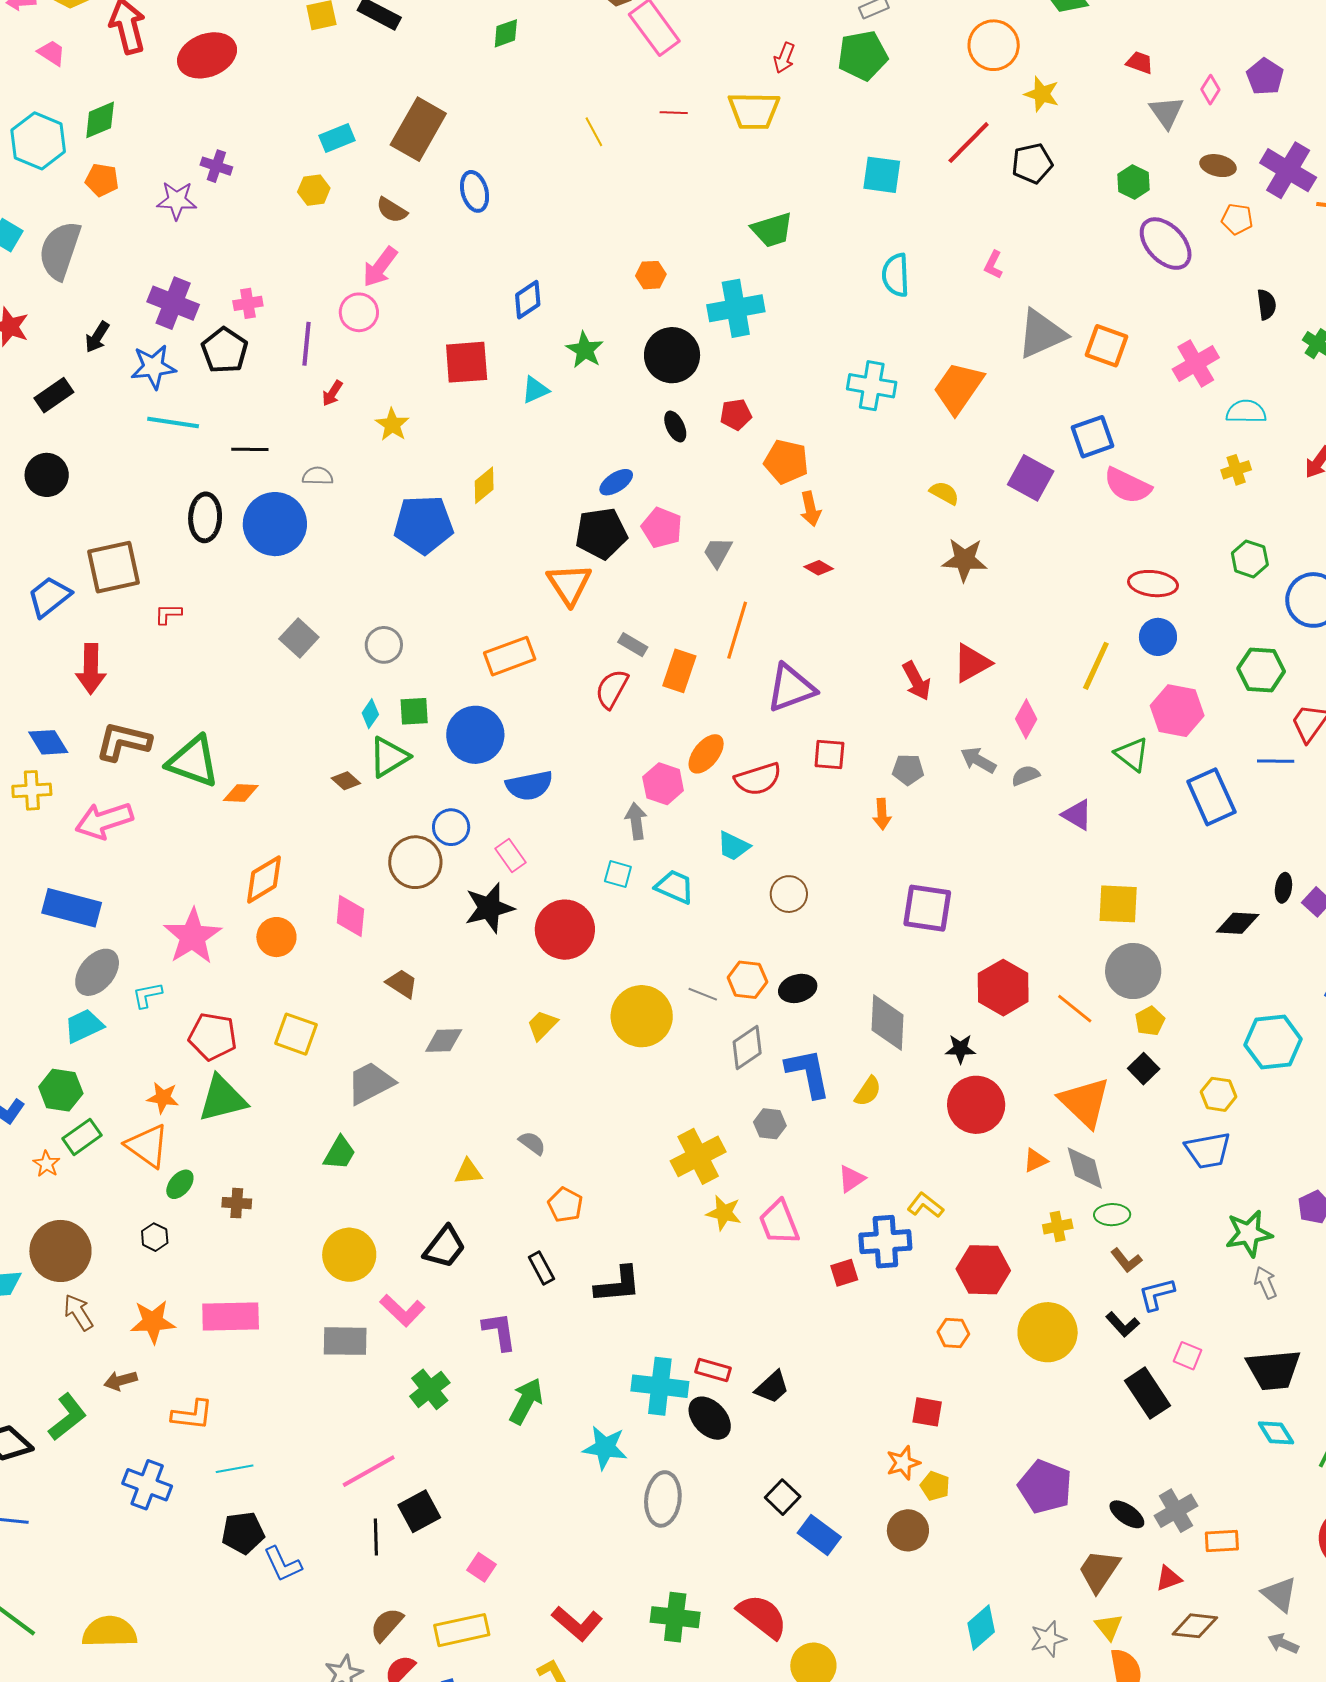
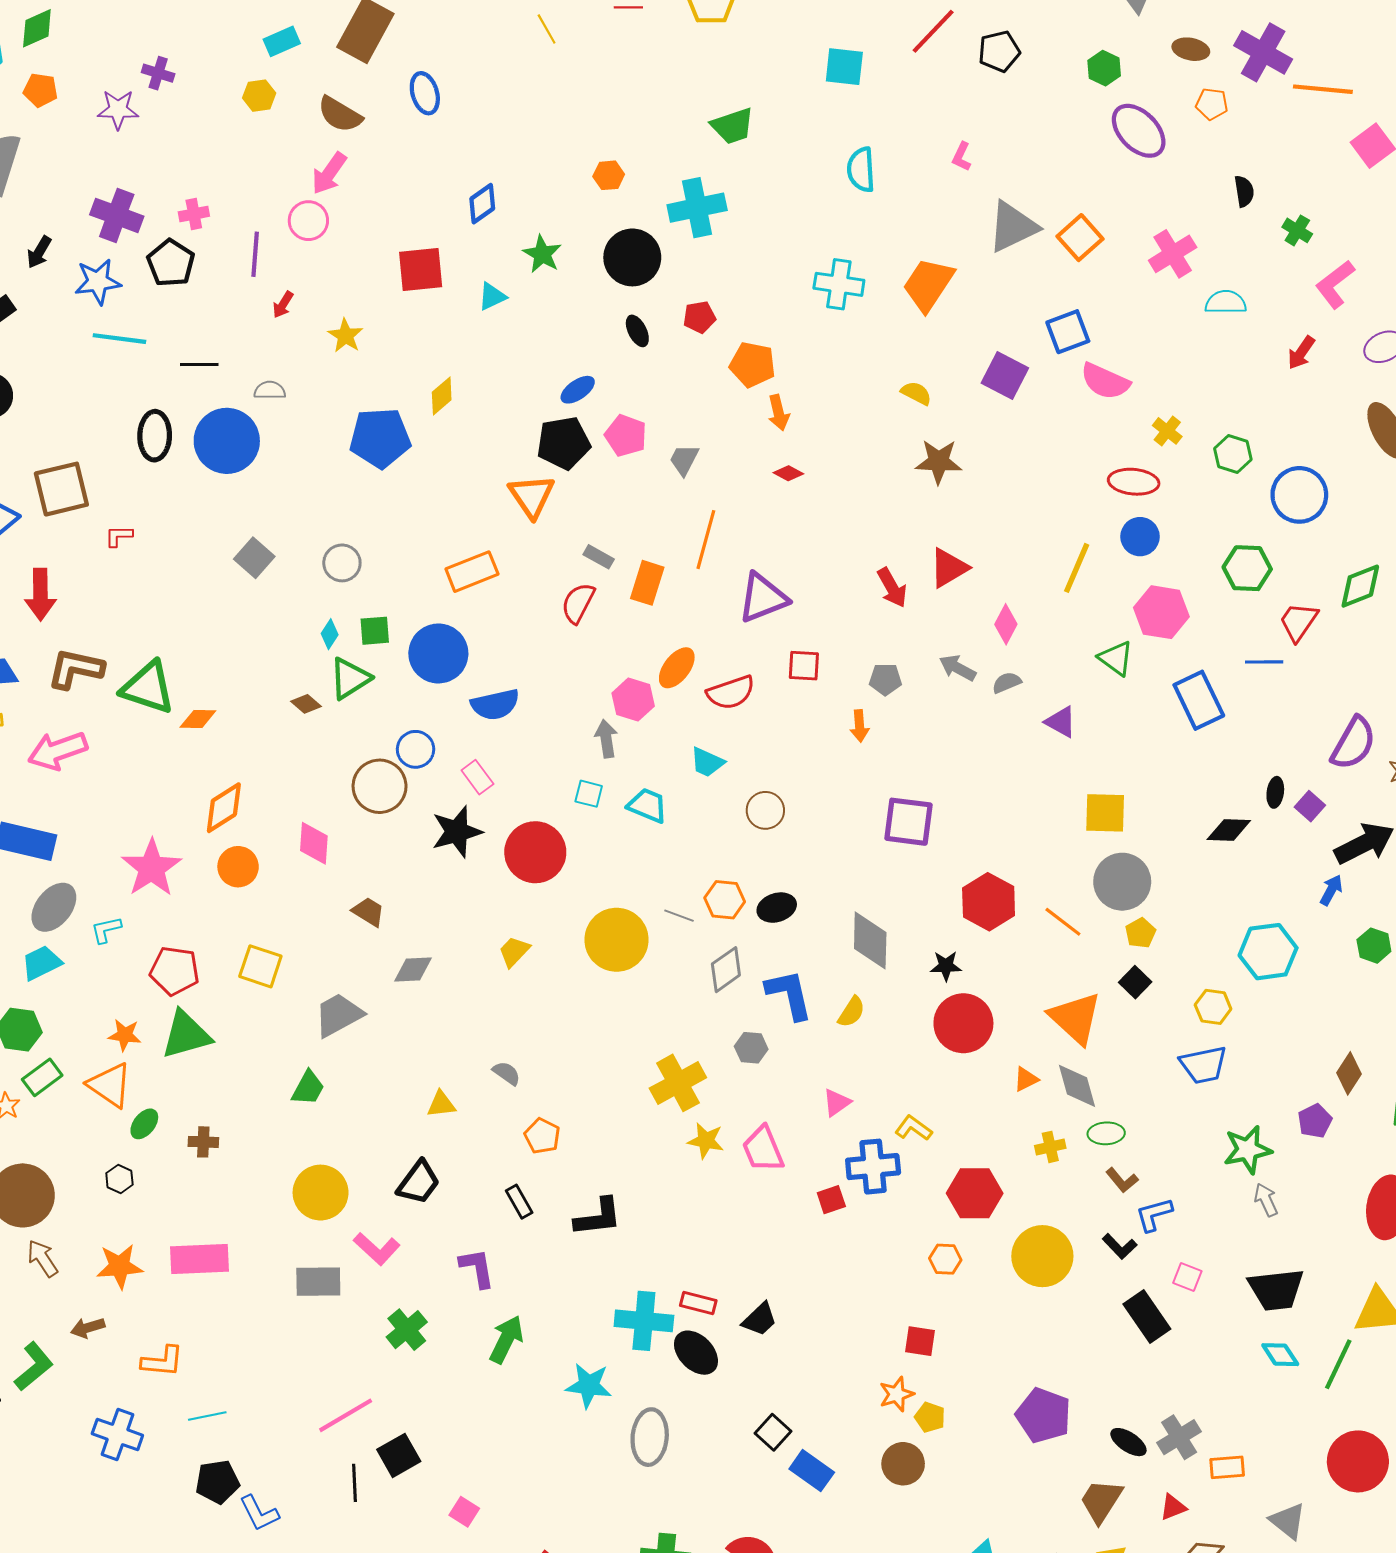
brown semicircle: (392, 210) -> (340, 114), size x1.4
orange square: (1106, 346) -> (1080, 238), turned 30
yellow cross: (1236, 470) -> (1167, 431), moved, turned -32

